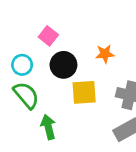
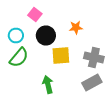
green semicircle: (26, 95) -> (19, 58), turned 80
green arrow: (48, 127) -> (48, 84), moved

